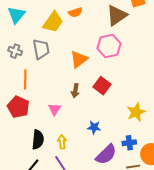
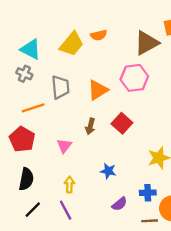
cyan triangle: (16, 15) -> (31, 49), moved, turned -48
gray trapezoid: (41, 49) -> (60, 87), moved
orange line: (25, 79) -> (33, 108), turned 66
black semicircle: (38, 140) -> (26, 179), moved
purple semicircle: (106, 154) -> (119, 204), size x0.6

